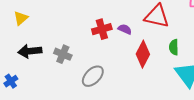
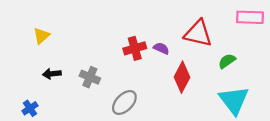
green semicircle: (174, 47) -> (227, 61), moved, turned 56
black arrow: (30, 51) -> (52, 74), size x0.7

